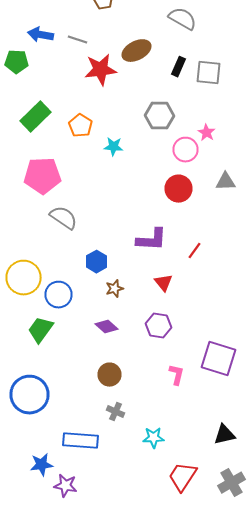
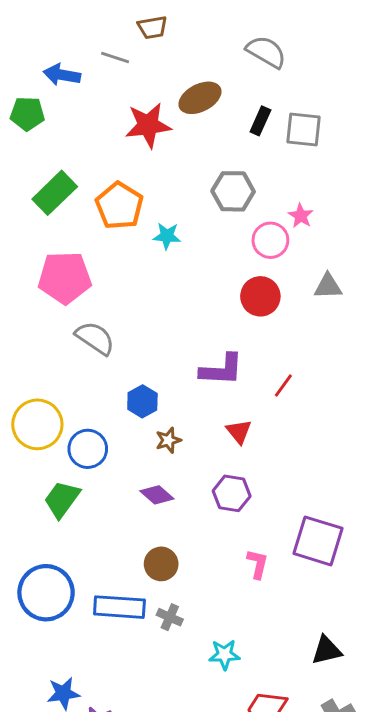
gray line: (78, 40) -> (115, 58), moved
orange pentagon: (80, 126) -> (119, 206), size x1.4
blue rectangle: (80, 441) -> (119, 607), moved

